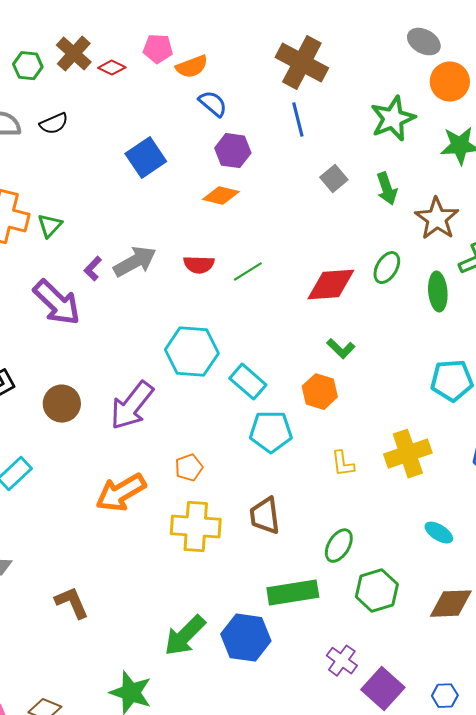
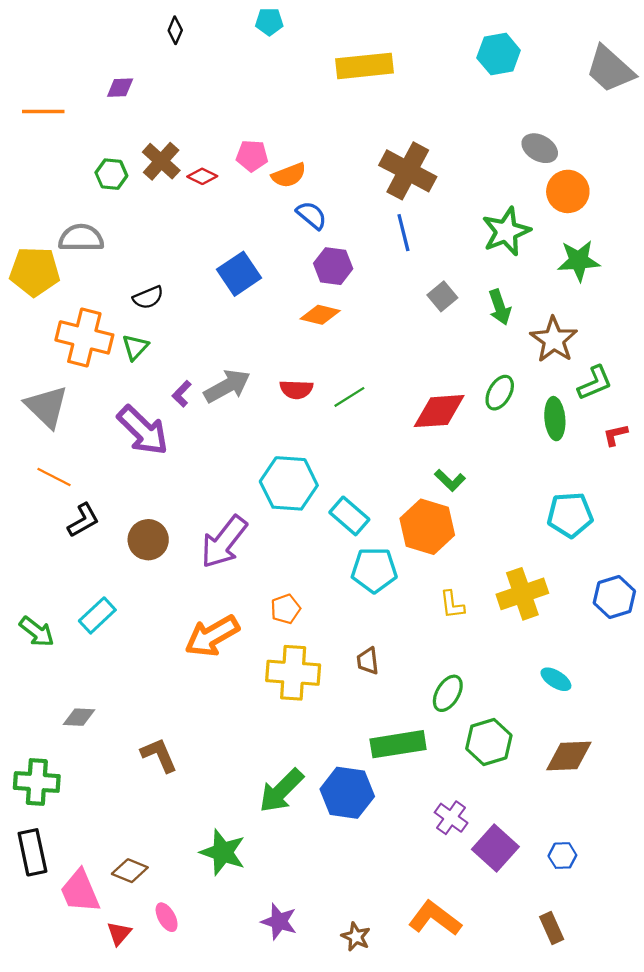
black semicircle: (54, 124) -> (148, 297), moved
orange hexagon: (320, 392) -> (427, 527), size x1.4
brown trapezoid: (265, 516) -> (368, 661), size x0.7

